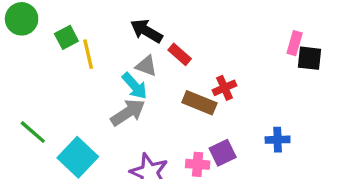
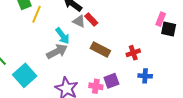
yellow line: (88, 54) -> (36, 14), turned 30
gray triangle: (146, 66) -> (79, 21), moved
red cross: (224, 88) -> (133, 53), moved

